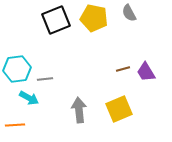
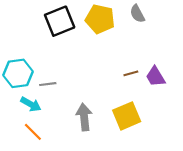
orange line: (15, 125) -> (33, 132), moved, turned 48

